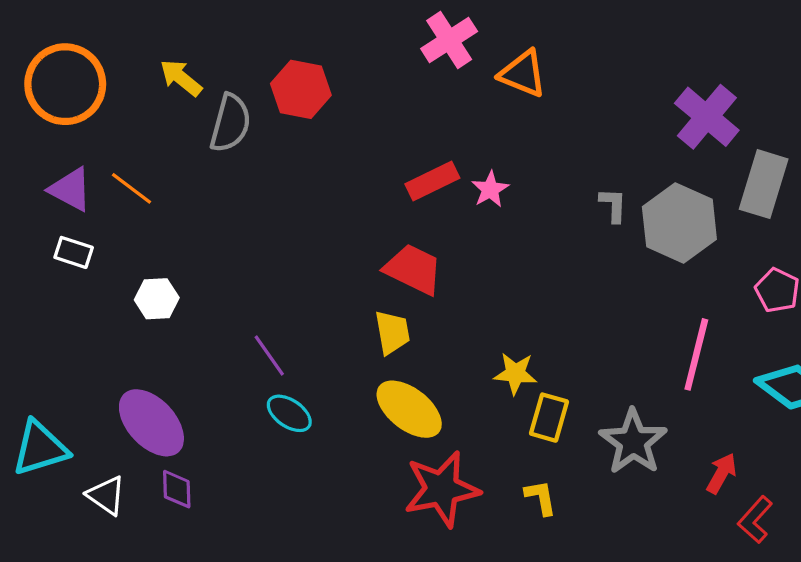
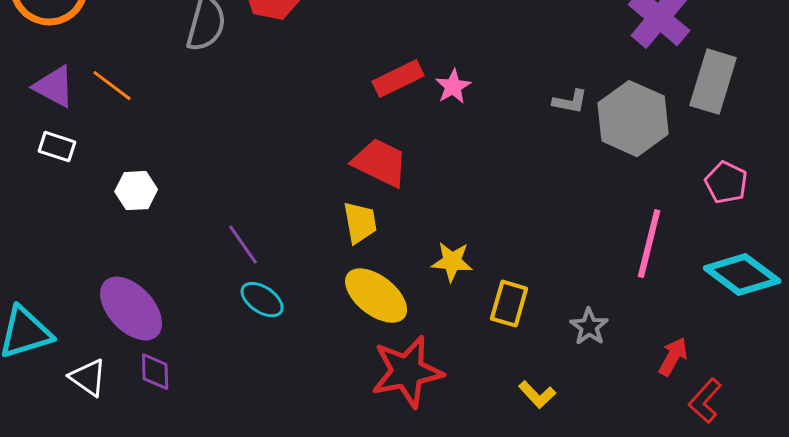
gray L-shape: (613, 205) -> (570, 102), turned 99
yellow star: (515, 373) -> (452, 262), moved
gray star: (633, 442) -> (589, 327), size x0.6
yellow L-shape: (541, 498) -> (537, 395), moved, turned 147

